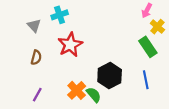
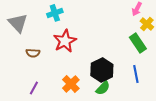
gray triangle: (34, 26) -> (18, 23), moved, size x1.5
brown semicircle: (36, 57) -> (33, 53), turned 80
green semicircle: (94, 95) -> (103, 88), moved, turned 84

